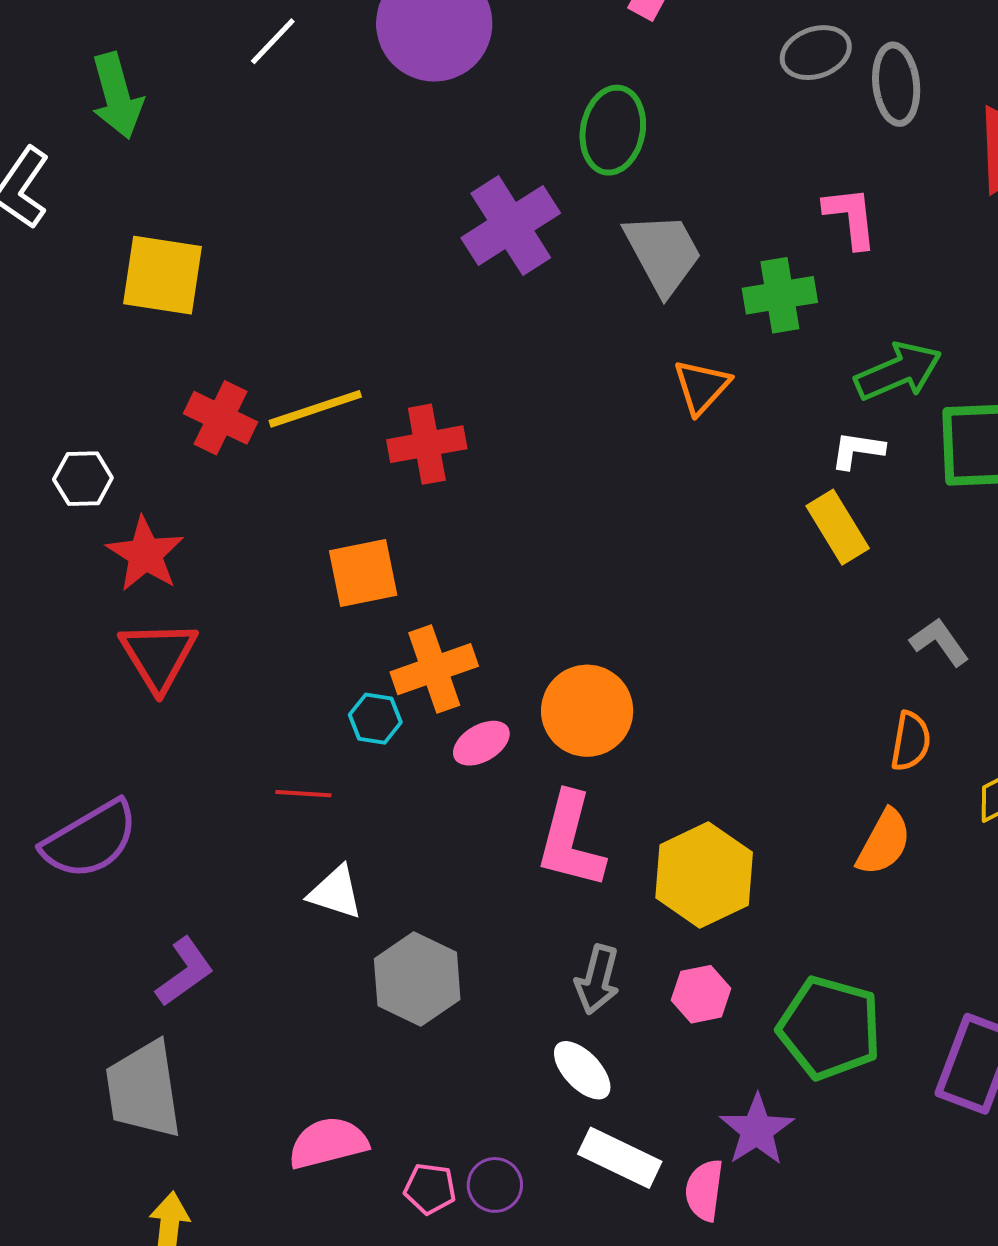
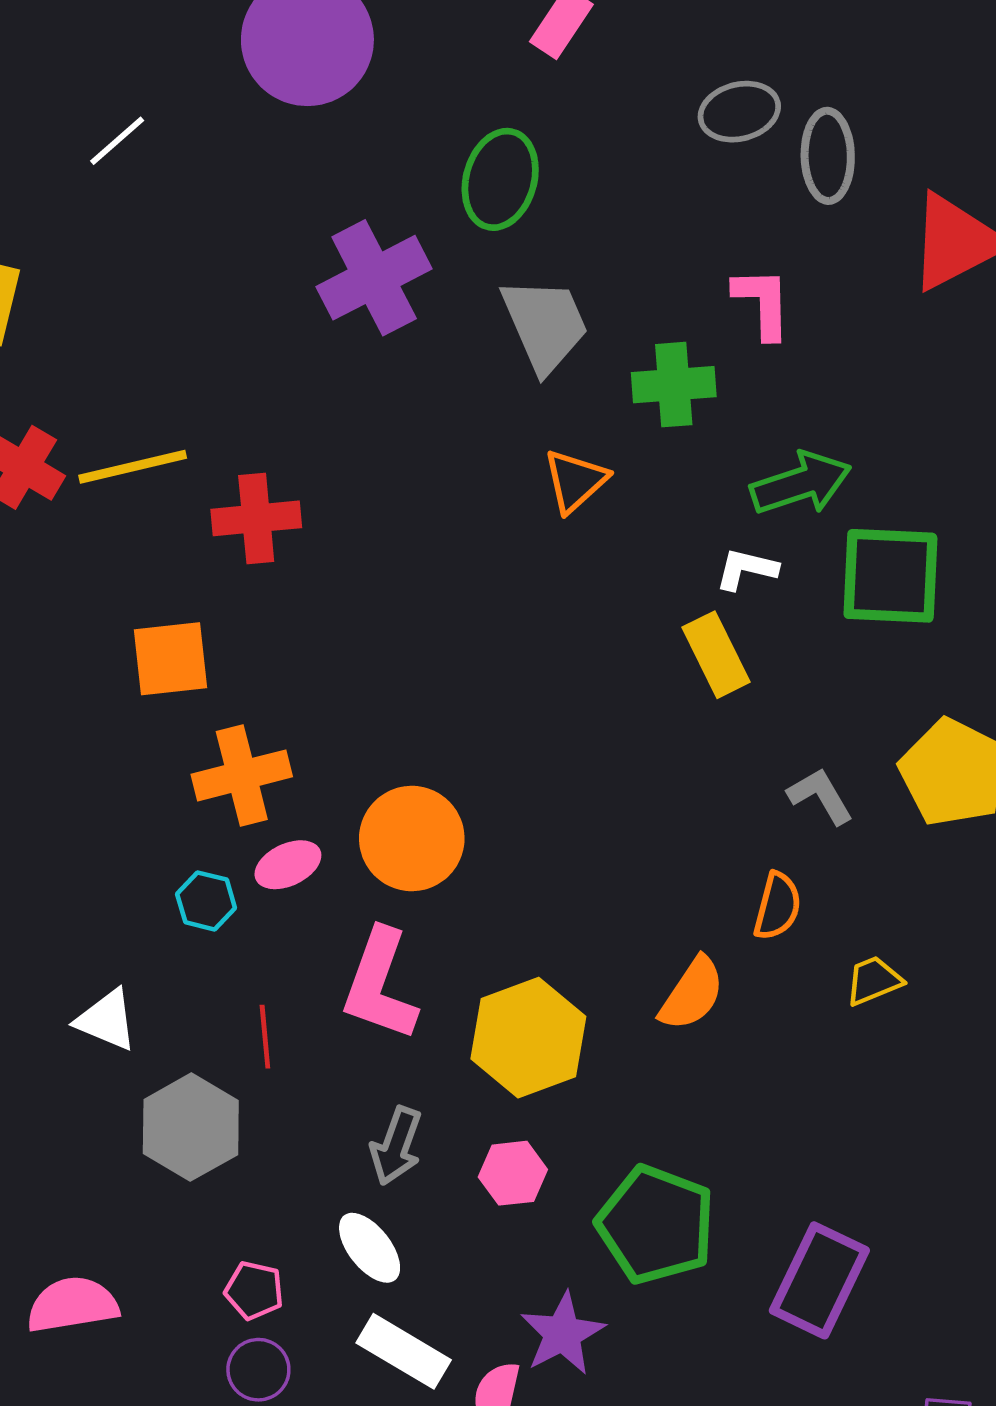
white line: (273, 41) -> (117, 141), moved
cyan hexagon: (375, 719) -> (206, 901), moved
red line: (303, 794) -> (265, 1037), moved, turned 76
orange semicircle: (884, 842) -> (692, 994), moved
pink pentagon: (430, 1189) -> (254, 1290), moved

